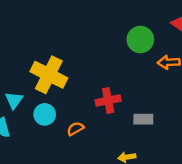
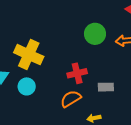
green circle: (140, 40) -> (95, 34), moved
orange semicircle: (75, 129) -> (71, 99), moved, size x1.5

